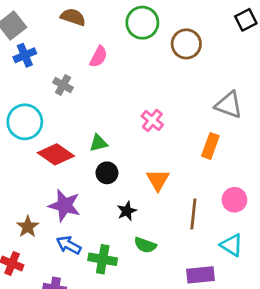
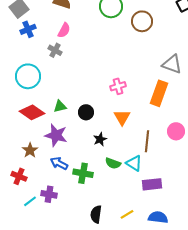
pink semicircle: (98, 57) -> (64, 30), moved
pink cross: (152, 120) -> (118, 86), moved, turned 35
green triangle: (98, 143) -> (60, 106), moved
orange rectangle: (210, 146) -> (159, 93), size x1.4
red diamond: (56, 154) -> (32, 112), moved
cyan triangle: (232, 245) -> (134, 163), moved

